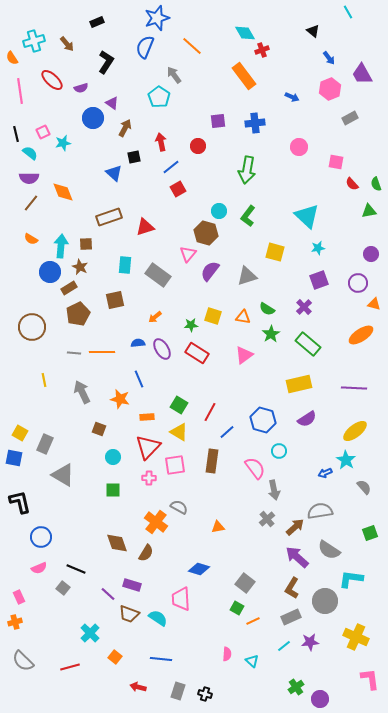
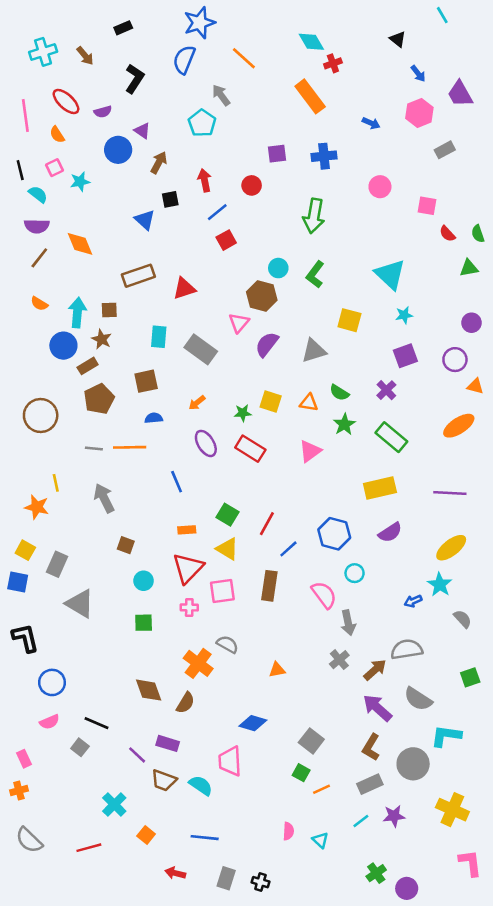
orange semicircle: (12, 58) -> (57, 135), moved
blue semicircle: (138, 343) -> (154, 418), moved
orange star: (120, 399) -> (37, 507), moved

